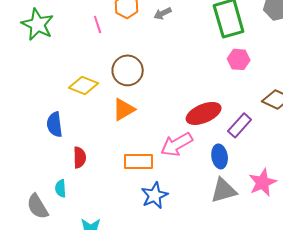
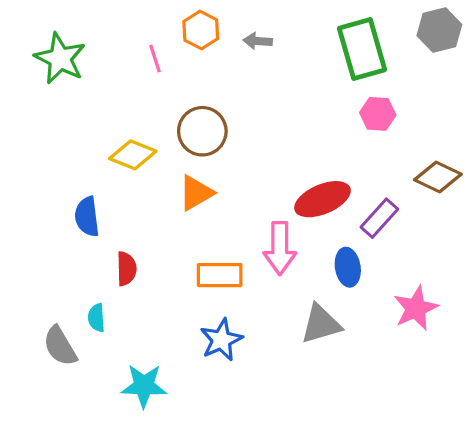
gray arrow: (163, 13) -> (258, 41), turned 30
pink arrow: (177, 144) -> (280, 248), turned -60
gray triangle: (224, 190) -> (321, 324), moved
blue star: (155, 195) -> (221, 340), moved

